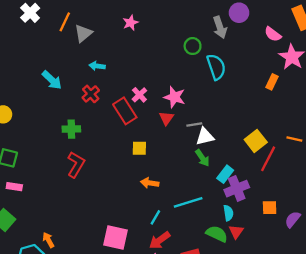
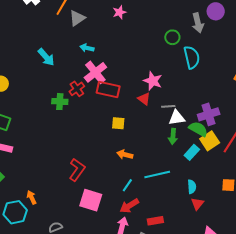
red cross: (91, 94) -> (77, 89), moved
pink cross: (139, 95) -> (95, 72), moved, size x1.6
red rectangle: (125, 111) -> (108, 89), turned -50
red triangle: (166, 118) -> (144, 99), turned -32
yellow square: (256, 141) -> (210, 141), moved
green arrow: (202, 158) -> (173, 136), turned 35
red L-shape: (76, 165) -> (77, 170), moved
purple cross: (237, 189) -> (209, 114), moved
green semicircle: (217, 234) -> (198, 129), moved

